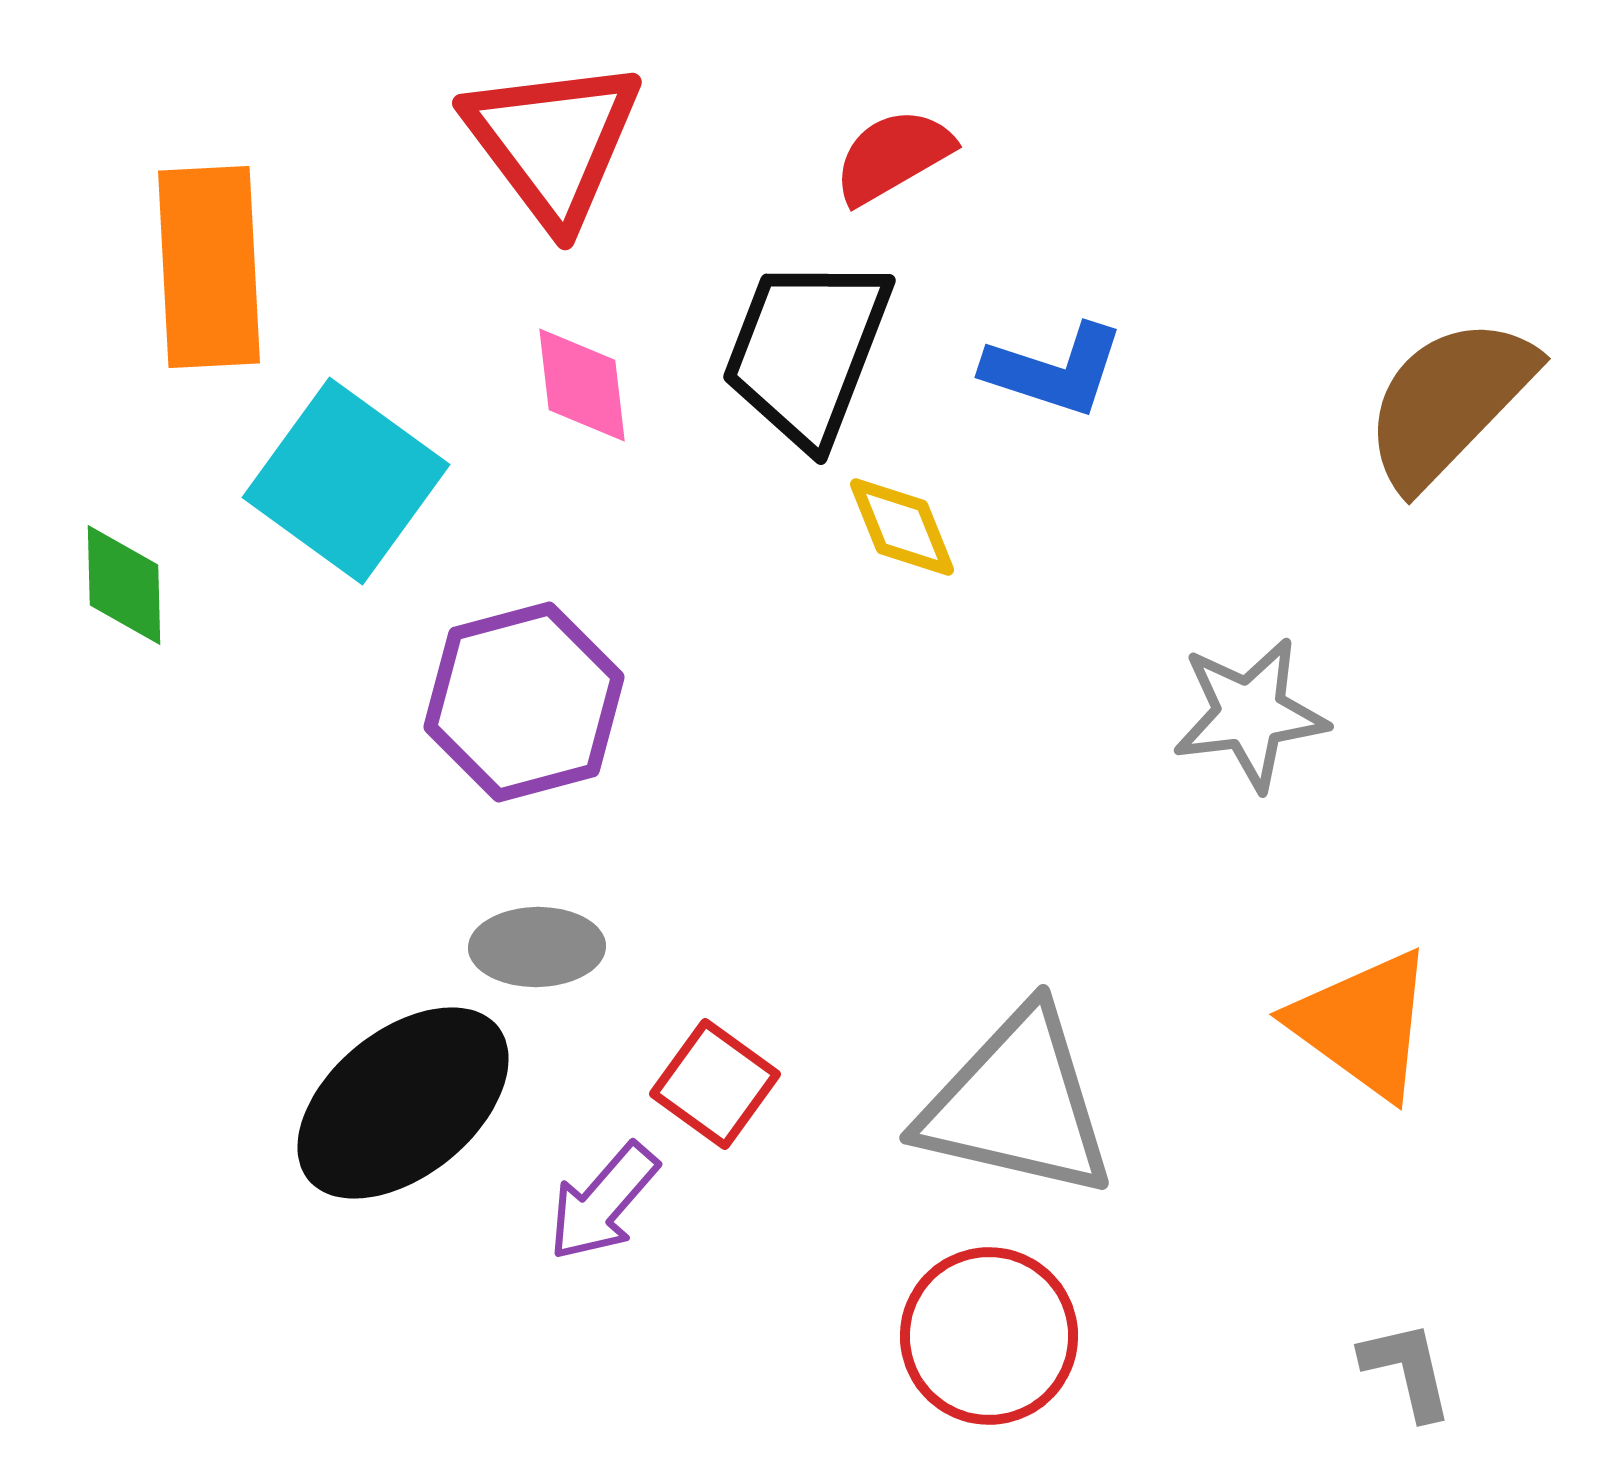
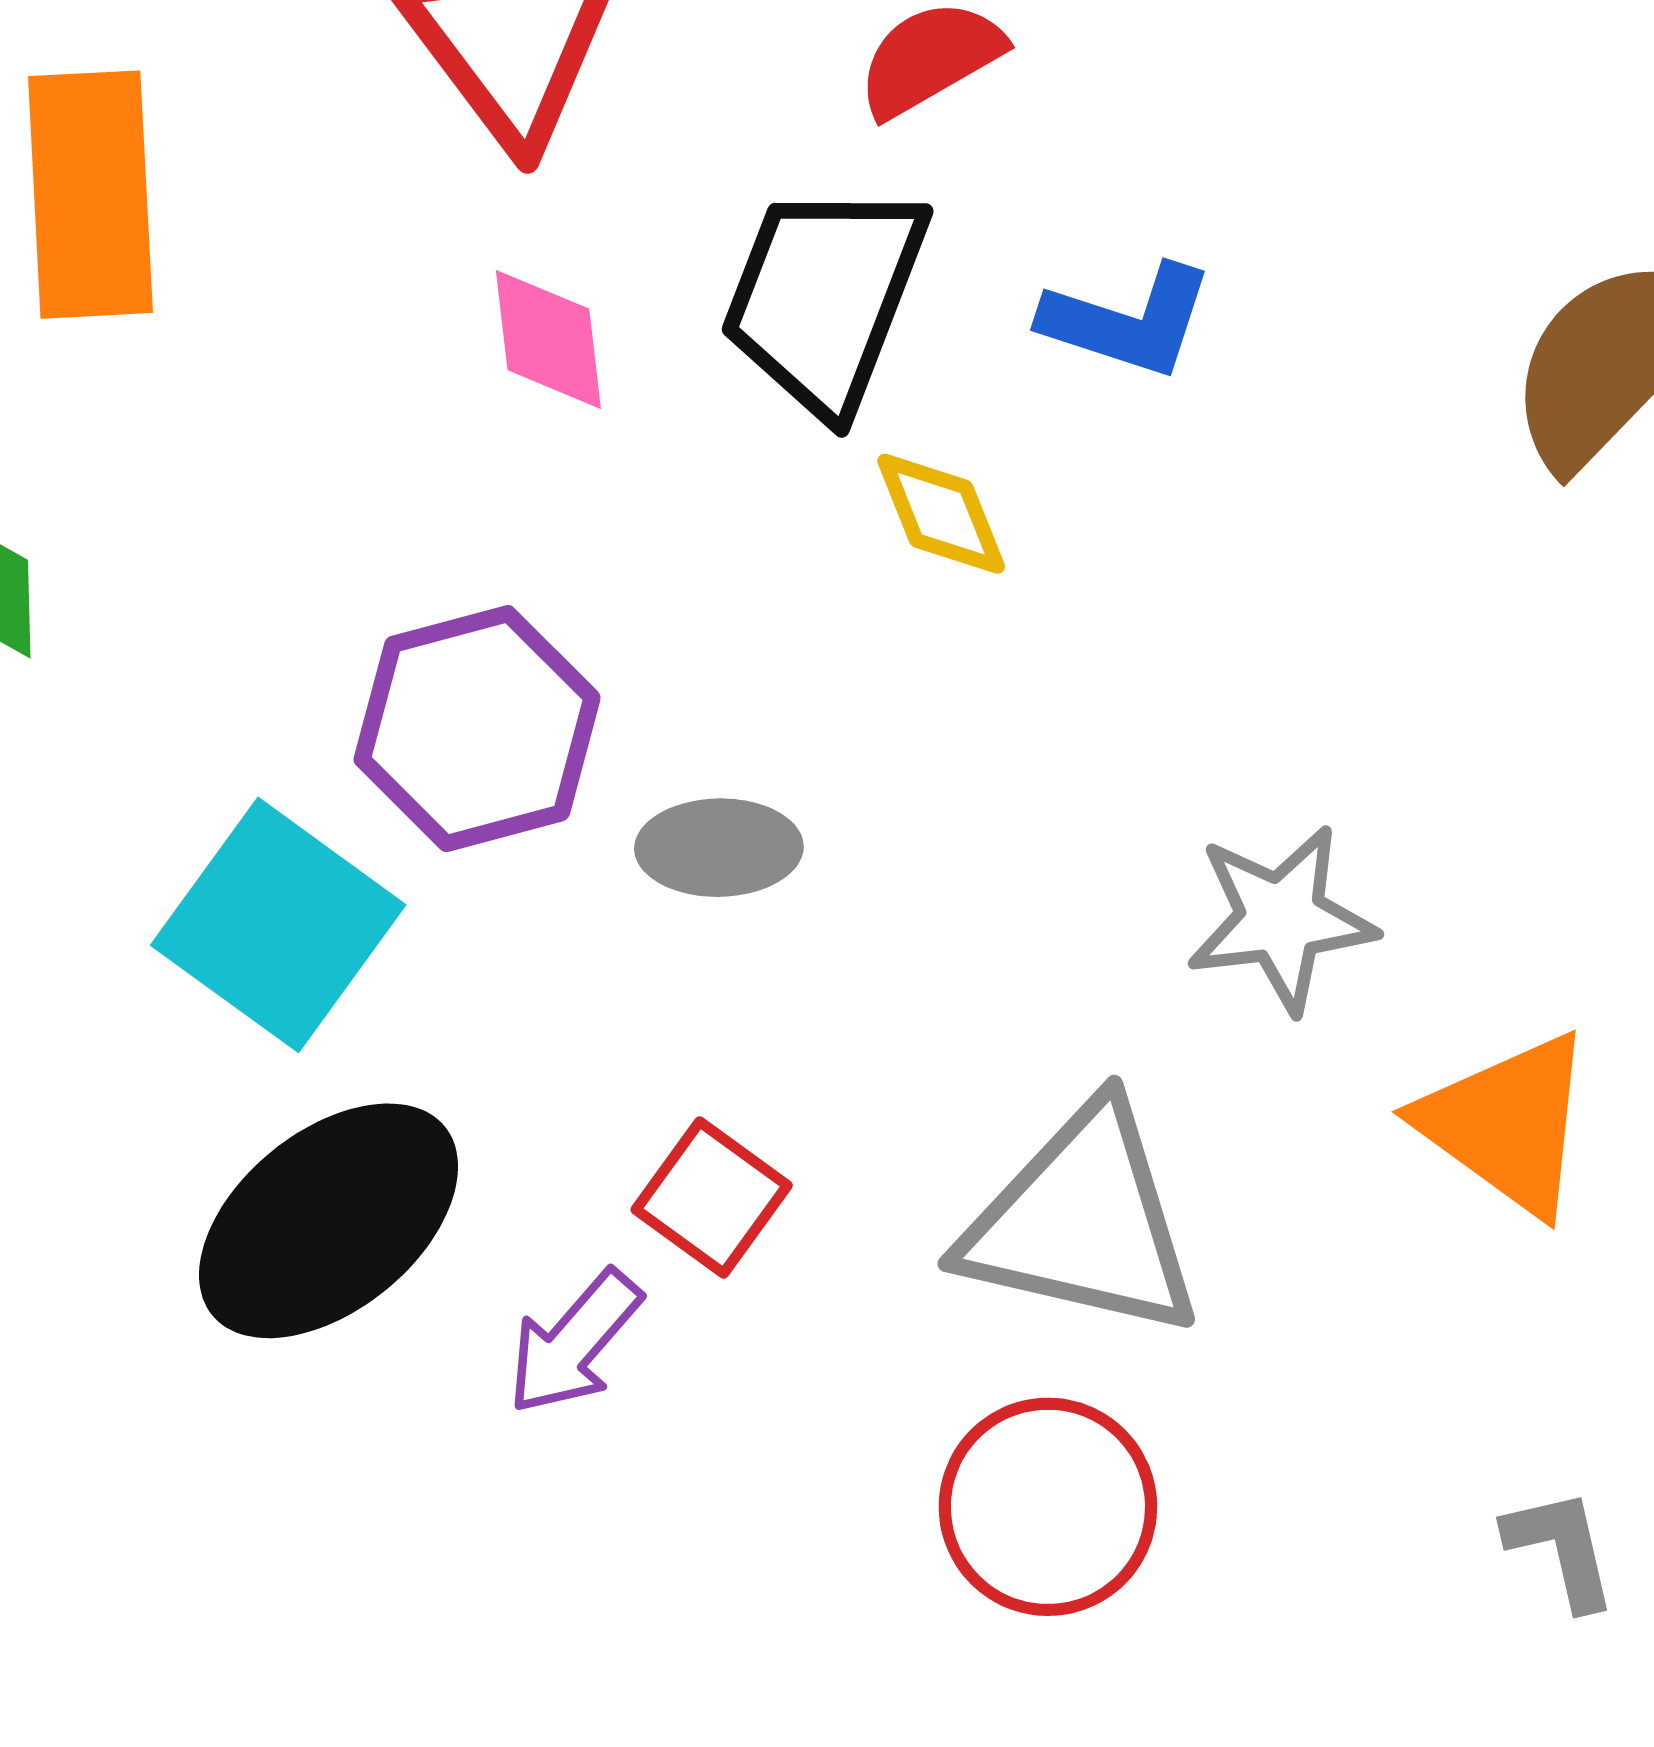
cyan square: (346, 481) -> (278, 925), moved
gray star: (1250, 714) -> (1281, 919), moved
gray ellipse: (537, 947) -> (719, 848), moved

